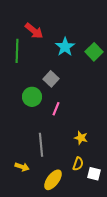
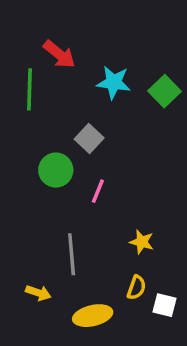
cyan star: (65, 47) -> (114, 82), turned -30
yellow ellipse: (53, 180) -> (93, 316), turned 40

